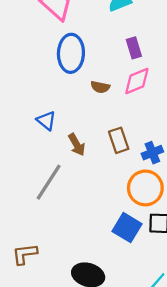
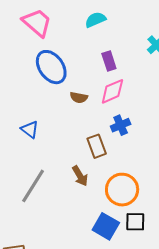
blue ellipse: (71, 53) -> (51, 67), turned -36
brown arrow: (77, 145) -> (80, 176), moved
blue cross: (152, 153) -> (121, 125), moved

